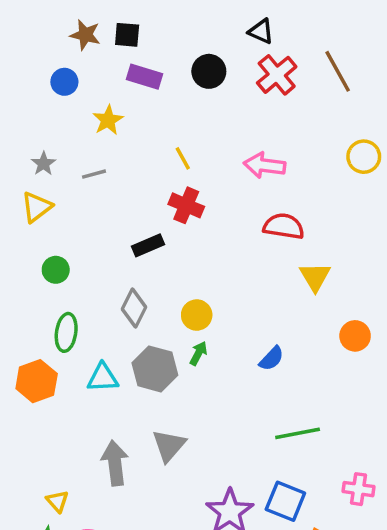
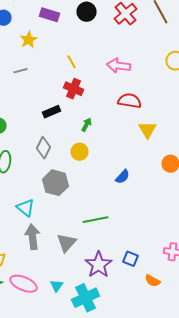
green arrow: (198, 353) -> (86, 125), moved
cyan triangle: (103, 378) -> (26, 208), moved, turned 42
green line: (298, 433) -> (96, 220), moved
gray triangle: (169, 446) -> (66, 243), moved
blue square: (285, 501) -> (130, 259), size x0.7

